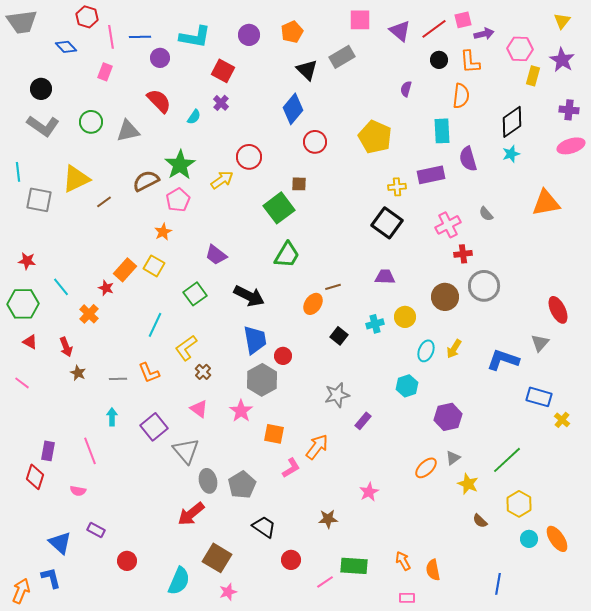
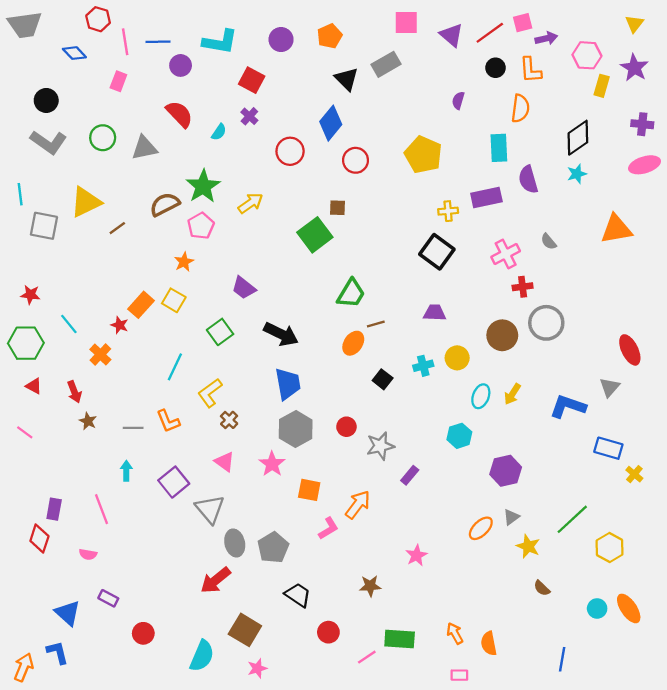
red circle: (249, 157) -> (290, 151), moved
green trapezoid: (287, 255) -> (351, 294), moved
red circle: (283, 356) -> (346, 427), moved
yellow hexagon: (519, 504) -> (610, 548), moved

